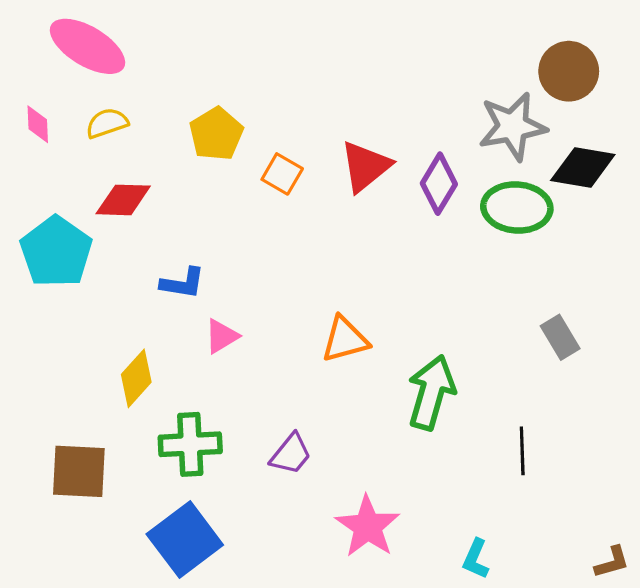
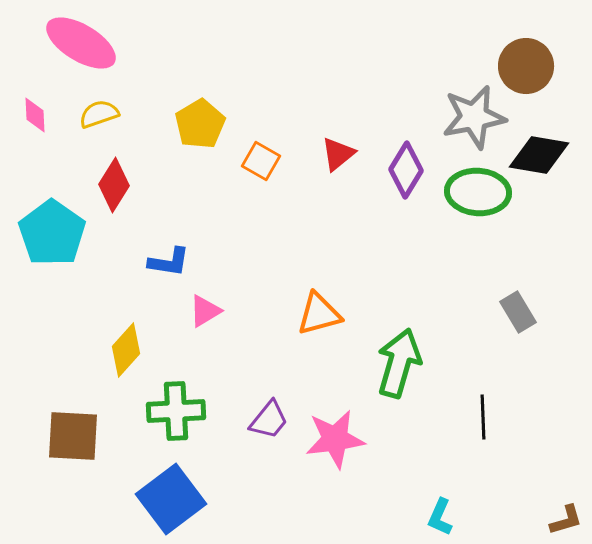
red triangle: (365, 166) -> (338, 154), size x0.7
red diamond: (123, 200) -> (114, 185), turned -60
pink star: (368, 527) -> (335, 439), moved, turned 30

